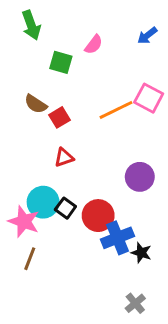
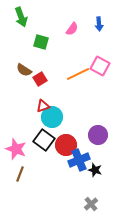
blue arrow: (147, 36) -> (99, 24), turned -56
pink semicircle: (94, 45) -> (72, 29), moved
purple circle: (140, 177) -> (98, 135), moved
cyan circle: (43, 202) -> (52, 117), moved
black square: (65, 208) -> (44, 140), size x1.5

